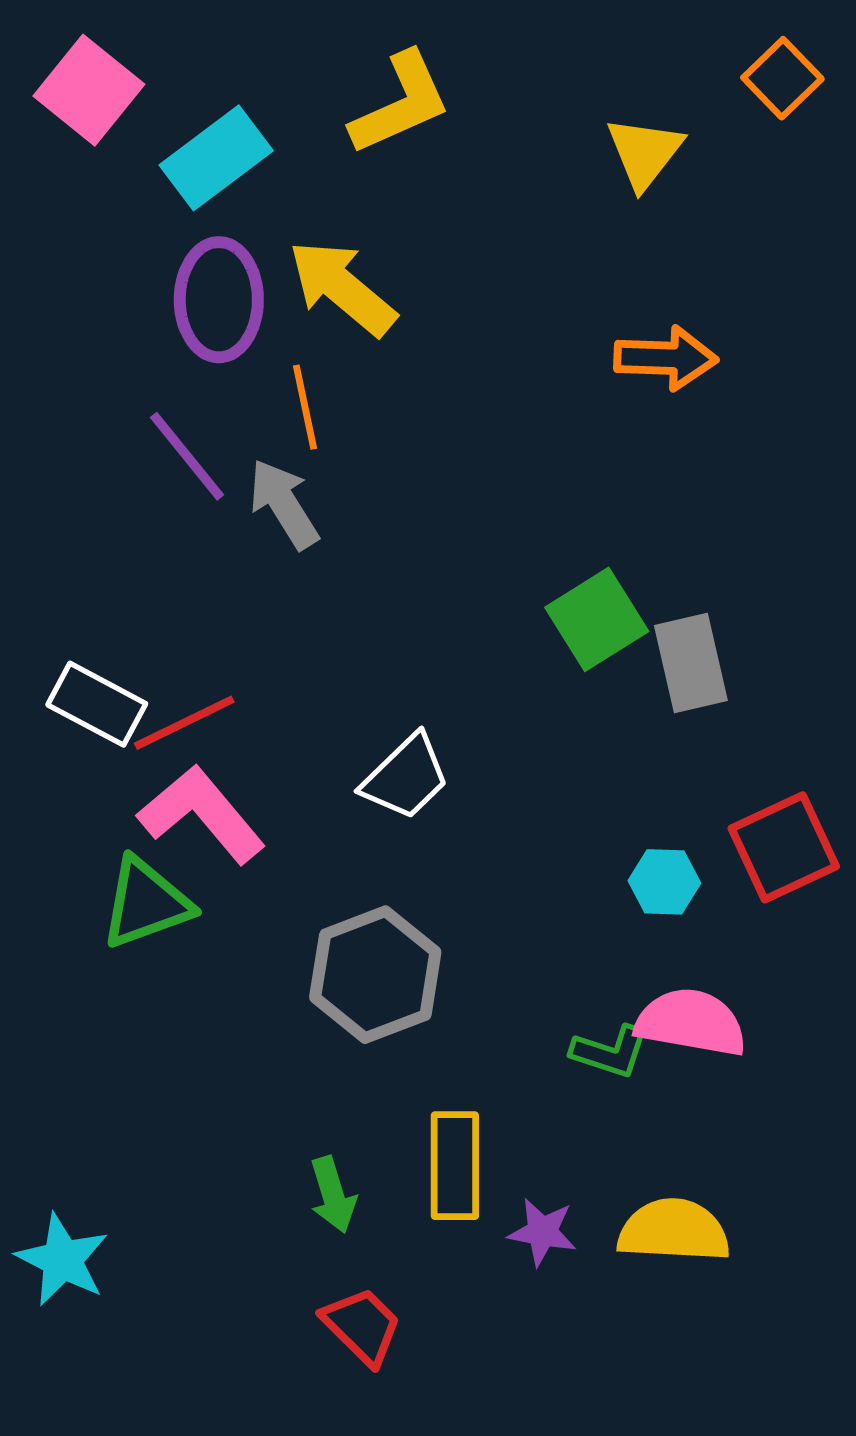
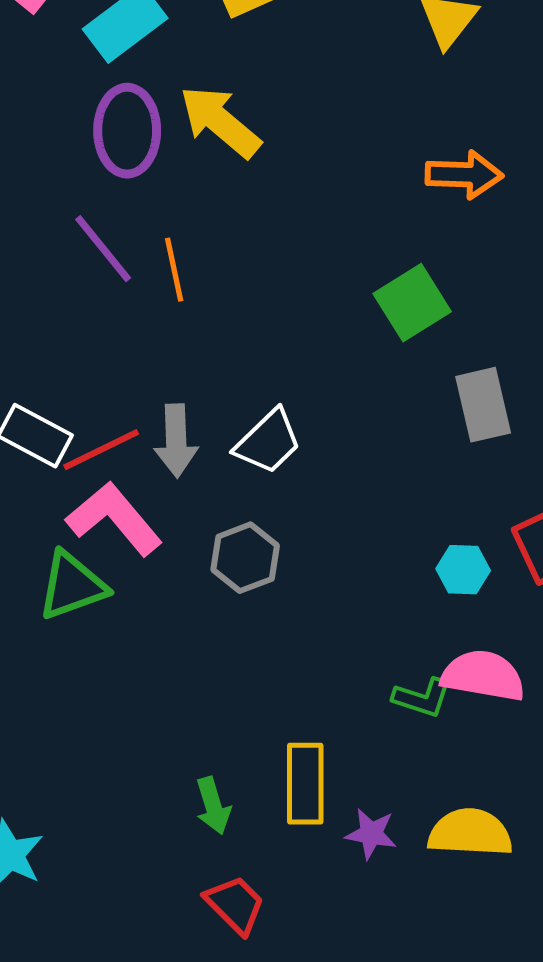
orange line: (305, 407) -> (174, 270), moved
gray arrow: (284, 504) -> (176, 441), moved, turned -150
green square: (597, 619) -> (412, 303), moved
white trapezoid: (406, 777) -> (268, 442), moved
gray hexagon: (375, 975) -> (245, 558), moved, size x0.7

